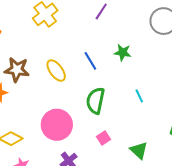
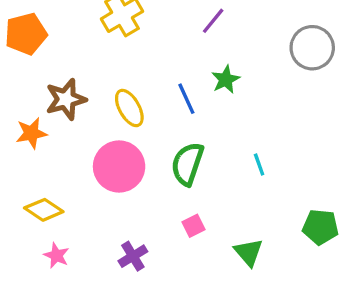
green star: (123, 52) -> (226, 80), moved, turned 30
brown star: (17, 70) -> (66, 99), turned -30
pink circle: (57, 125) -> (119, 167), moved

